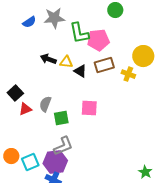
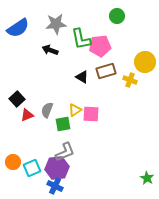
blue semicircle: (29, 22) -> (18, 28), moved, size x1.6
black arrow: (48, 59) -> (50, 50), moved
yellow triangle: (66, 62) -> (75, 110), moved, turned -40

